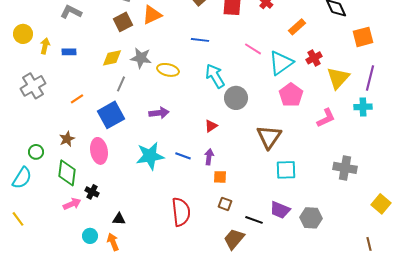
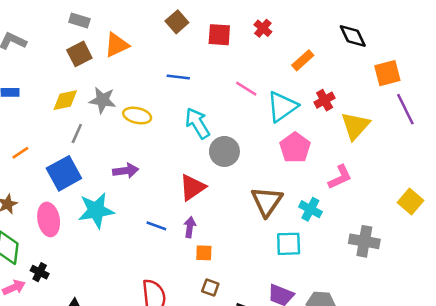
purple line: (370, 78) -> (405, 109), moved, turned -40
cyan cross: (363, 107) -> (310, 209), moved, turned 30
red triangle: (211, 126) -> (192, 187), size x1.6
cyan star: (150, 156) -> (96, 210), moved
yellow square: (381, 204) -> (411, 201), moved

